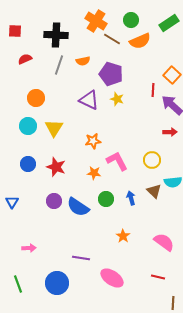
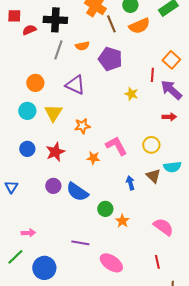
brown line: (112, 39) -> (111, 24), turned 36
red semicircle: (25, 59) -> (29, 30), moved
yellow star: (117, 99) -> (131, 94), moved
purple triangle: (89, 100) -> (75, 85), moved
orange star: (93, 141) -> (82, 126), moved
red star: (56, 167) -> (55, 152), turned 30
green circle: (106, 199) -> (105, 209), moved
red line: (158, 277) -> (157, 262), turned 64
blue circle: (57, 283) -> (44, 268), moved
green line: (18, 284) -> (15, 257), moved, turned 66

